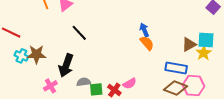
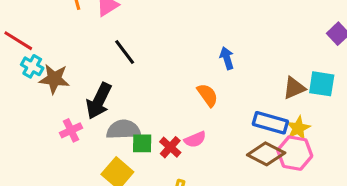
orange semicircle: (147, 43) -> (208, 95), moved
yellow star: (204, 53) -> (298, 128), moved
cyan cross: (21, 56) -> (32, 66), moved
gray semicircle: (84, 82) -> (123, 130), size x1.5

